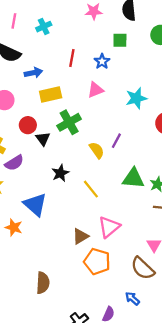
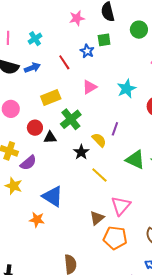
red line: (72, 58) -> (64, 62), turned -35
blue star: (102, 61) -> (87, 51), moved
blue arrow: (33, 73) -> (32, 68), moved
black triangle: (43, 139) -> (50, 137), turned -48
black star: (60, 173) -> (81, 152), moved
green triangle: (133, 178) -> (135, 160), turned 30

